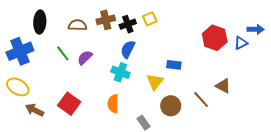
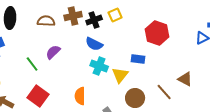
red hexagon: (215, 38) -> (157, 33), moved
blue semicircle: (128, 49) -> (94, 44), turned -90
green line: (63, 53) -> (32, 64), moved
cyan cross: (120, 72) -> (99, 66), moved

